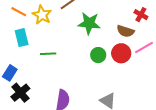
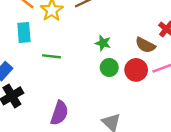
green star: (89, 23) -> (103, 43), moved, size x0.6

